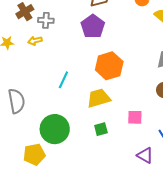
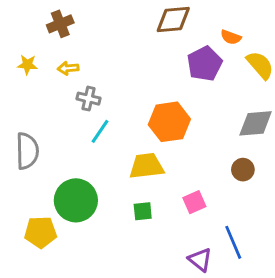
gray cross: (46, 20) -> (89, 99), moved
purple pentagon: (93, 26) -> (205, 64), moved
pink square: (135, 117) -> (194, 202), turned -35

